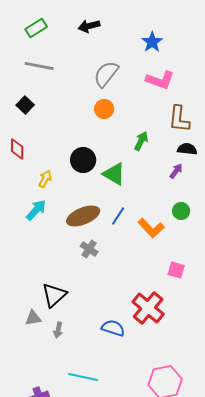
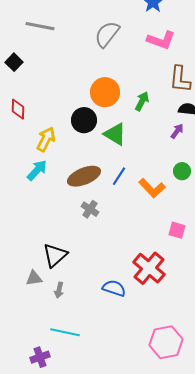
black square: (25, 105) -> (14, 62), moved
orange circle: (104, 109) -> (105, 92), moved, size x1.5
yellow arrow: (45, 179) -> (46, 139), size x1.4
cyan line: (83, 377) -> (65, 332), moved

